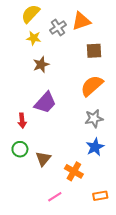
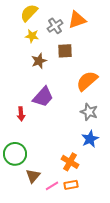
brown square: (94, 51) -> (65, 51), moved
gray star: (94, 118) -> (89, 112), turned 30
green circle: (20, 149) -> (15, 154), moved, size x1.5
brown triangle: (43, 159) -> (33, 176), moved
orange rectangle: (100, 196) -> (71, 185), moved

